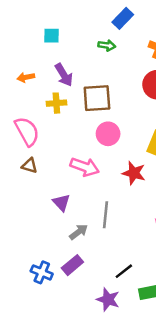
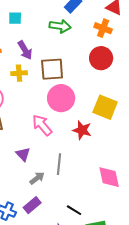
green arrow: (107, 45) -> (60, 26), size x1.5
pink circle: (108, 134) -> (61, 98), size x1.4
pink arrow: (85, 167) -> (42, 125), turned -150
black line: (124, 271) -> (74, 210), turned 70

